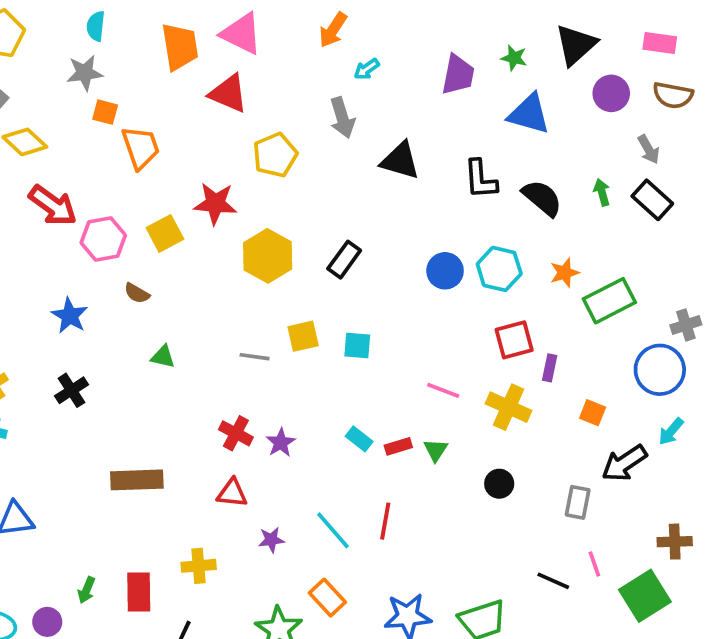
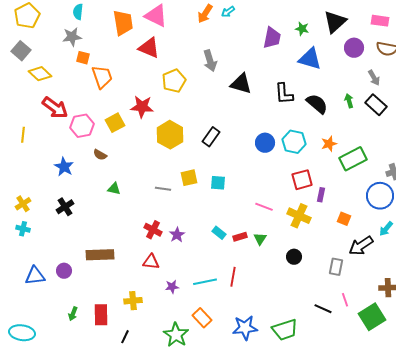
cyan arrow: (367, 69) -> (228, 12), moved
cyan line: (333, 530) -> (205, 282), turned -60
purple circle: (47, 622) -> (64, 271), moved

